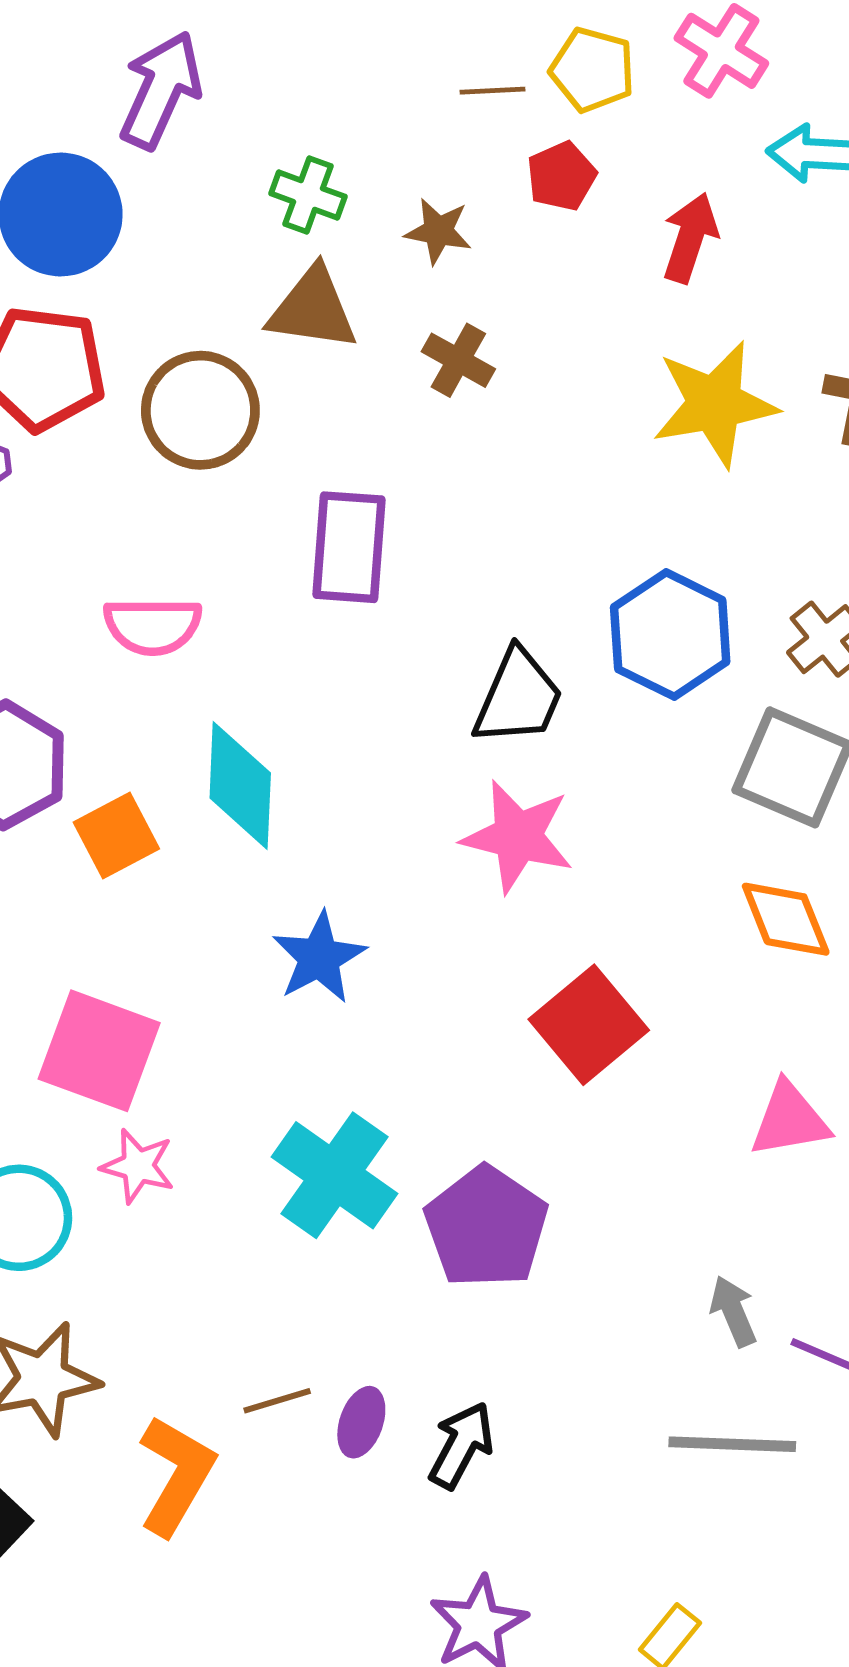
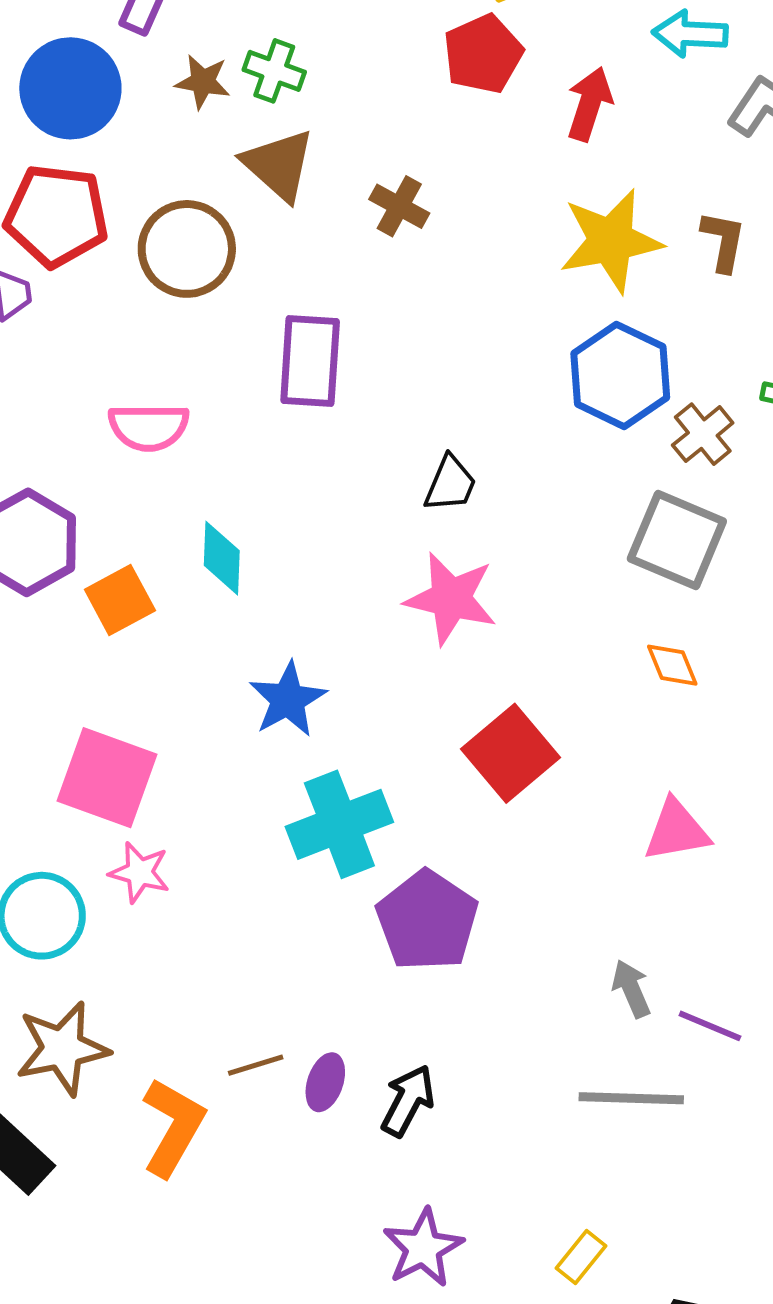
red pentagon: (561, 176) -> (483, 54), size x1.4
brown star: (438, 231) -> (203, 82), moved
brown triangle: (313, 309) -> (279, 165), turned 34
blue hexagon: (670, 635) -> (620, 375), moved
black trapezoid: (518, 697) -> (450, 484), size x0.7
cyan diamond: (240, 786) -> (222, 558), size x0.7
orange diamond: (786, 919) -> (672, 665), size x0.7
cyan cross: (334, 1175) -> (339, 824), moved, turned 34

